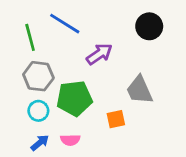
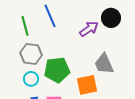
blue line: (65, 24) -> (50, 16), turned 35
purple arrow: (99, 54) -> (89, 29), moved
orange square: (116, 119) -> (87, 85), size x1.5

